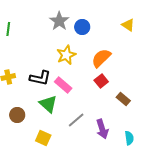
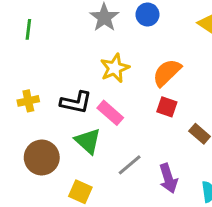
blue circle: (82, 27) -> (147, 14), moved
red square: (101, 81) -> (167, 107), turned -32
brown circle: (17, 115) -> (42, 158), size x1.5

